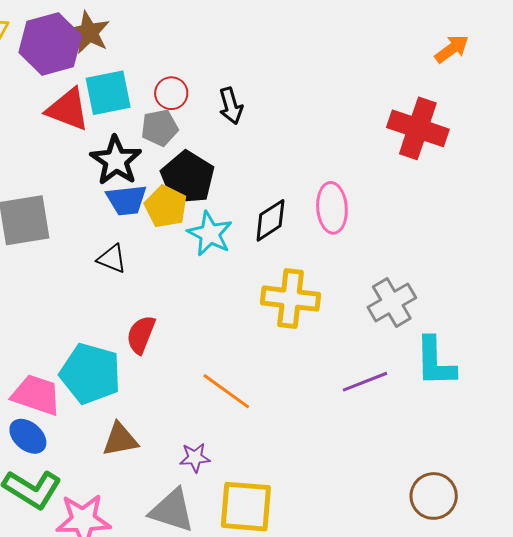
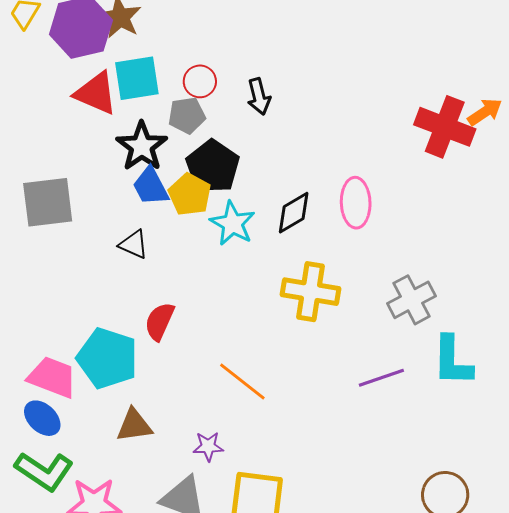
orange arrow: (452, 49) -> (485, 112), moved
blue trapezoid: (126, 200) -> (151, 186), turned 66

